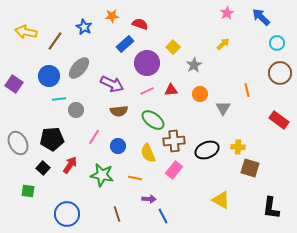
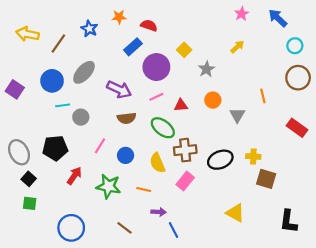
red triangle: (171, 90) -> (181, 105), moved
black square: (43, 168) -> (29, 179), moved
brown line: (117, 214) -> (124, 228), turned -35

